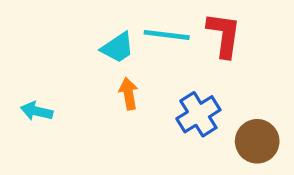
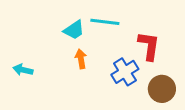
red L-shape: (224, 35) -> (149, 46), moved

